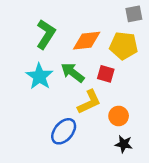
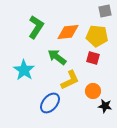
red square: (106, 74) -> (93, 58), moved
cyan star: (39, 76) -> (24, 70), moved
black star: (124, 144) -> (105, 106), moved

